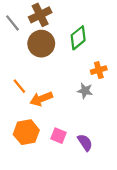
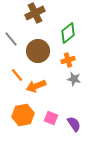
gray line: (12, 23) -> (11, 39), moved
brown circle: (41, 44) -> (38, 51), moved
orange cross: (99, 70) -> (68, 60), moved

